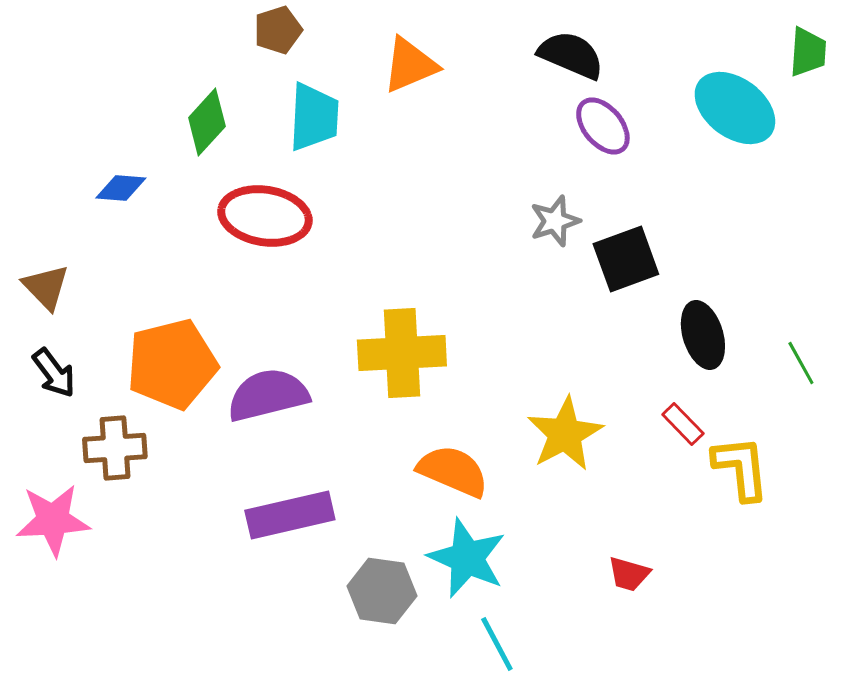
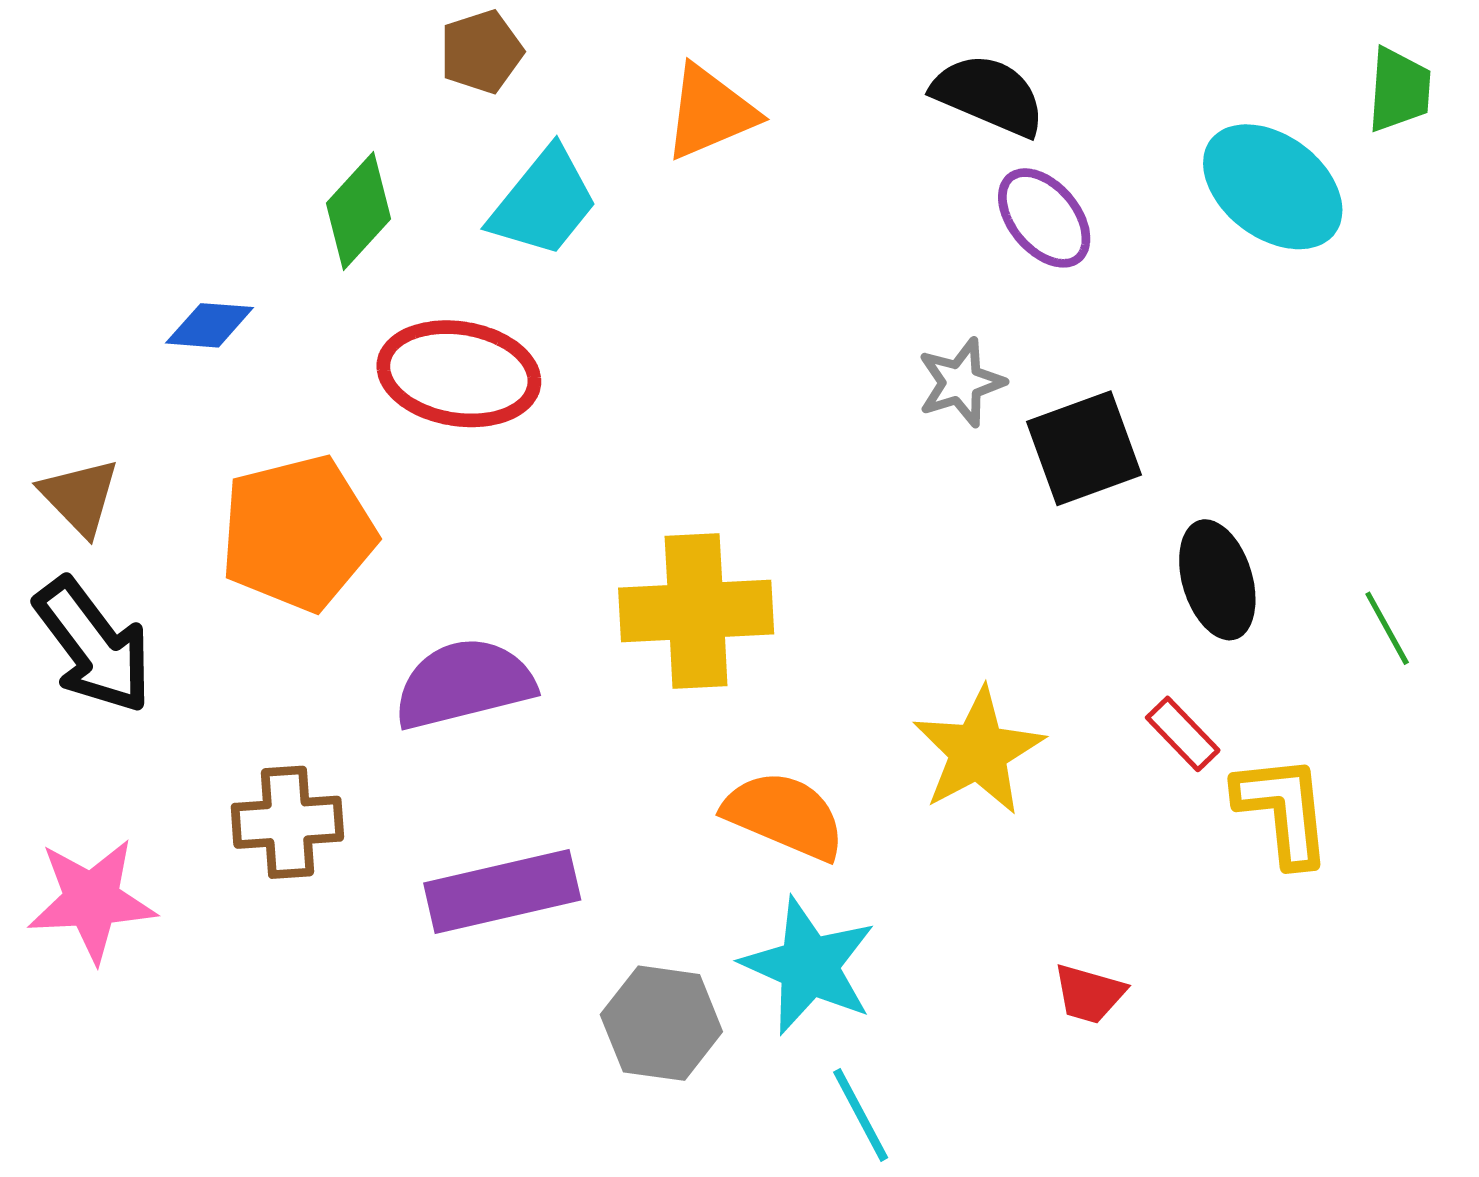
cyan trapezoid: (314, 117) -> (544, 202), turned 36
orange pentagon: (172, 364) -> (298, 533), moved
black arrow: (54, 373) -> (94, 646), size x1.6
brown cross: (115, 448) -> (287, 822), moved

